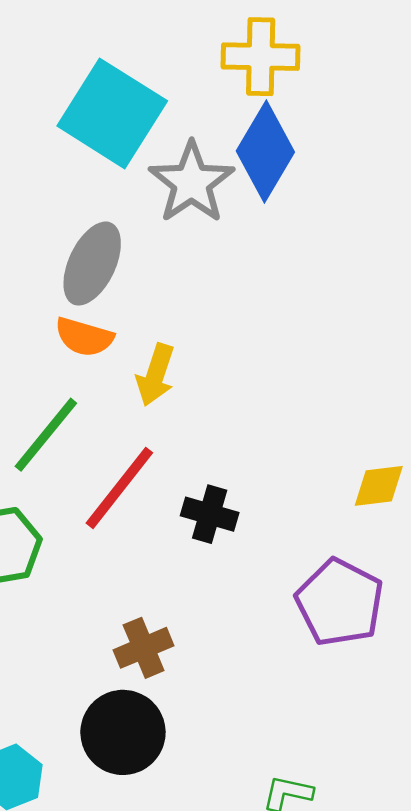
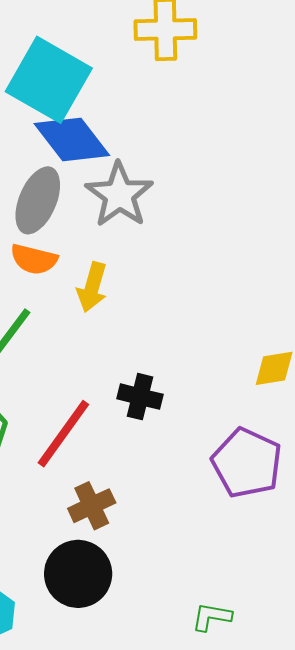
blue diamond: (265, 152) -> (72, 140), moved, turned -66
gray star: (192, 182) -> (119, 195), moved
red line: (119, 488) -> (63, 434), moved

